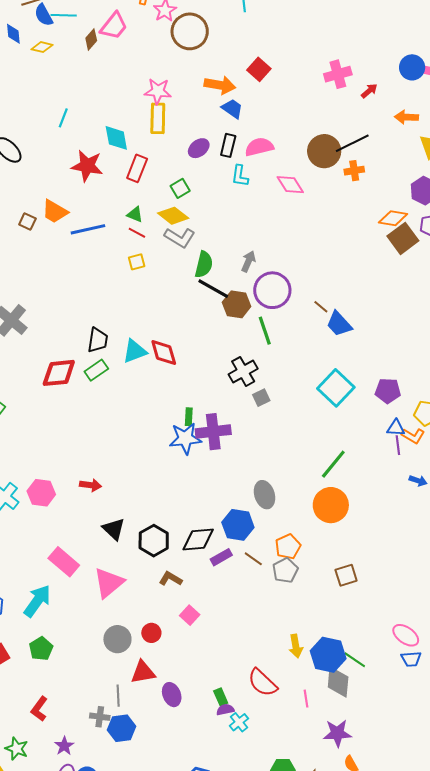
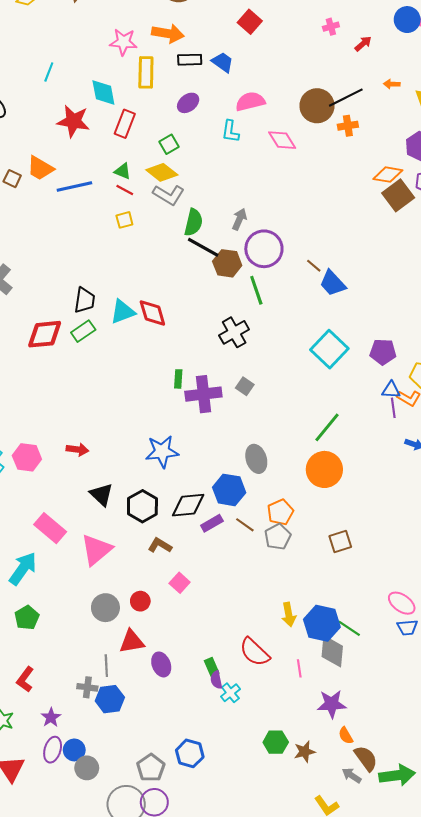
pink cross: (338, 74) -> (331, 27), size x0.6
orange arrow: (220, 85) -> (168, 33), moved
pink star: (158, 91) -> (123, 42), moved
orange arrow: (406, 117) -> (392, 84), moved, size x0.7
black rectangle: (228, 145) -> (190, 60), moved, turned 75
gray square: (261, 398) -> (245, 386), moved, turned -30
blue star: (185, 438) -> (162, 452), moved
purple semicircle: (225, 710) -> (216, 680), turned -90

